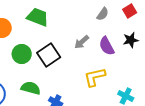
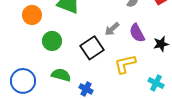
black star: (131, 40) -> (161, 44), moved
black square: (49, 55) -> (92, 48), moved

